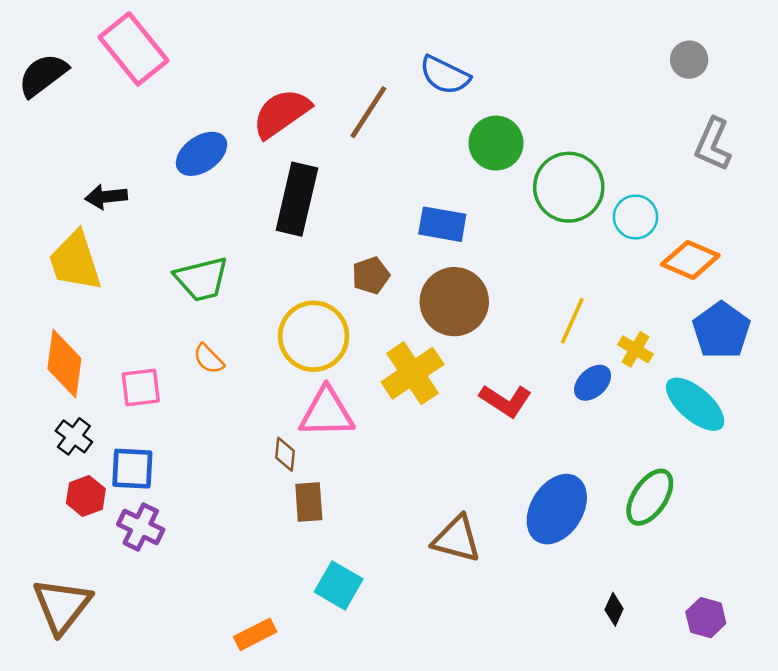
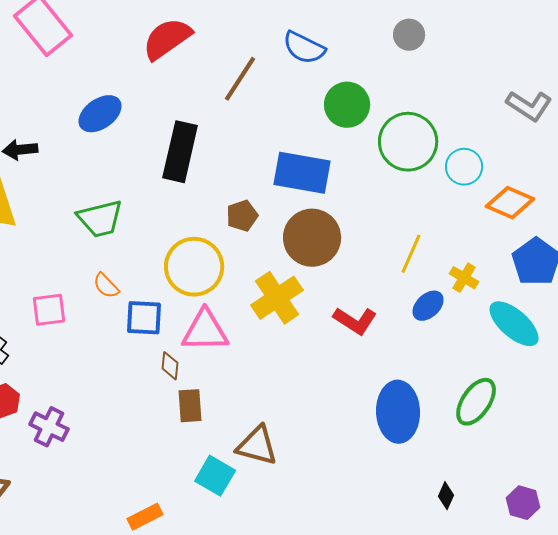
gray circle: (689, 60) -> (409, 35), moved
red semicircle: (281, 113) -> (167, 39), moved
gray L-shape: (713, 144) -> (529, 106), turned -81
blue rectangle: (442, 224) -> (302, 173), size x1.4
blue square: (132, 469) -> (144, 318), moved
blue ellipse: (557, 509) -> (398, 412), turned -34
brown triangle: (457, 539) -> (257, 446), moved

